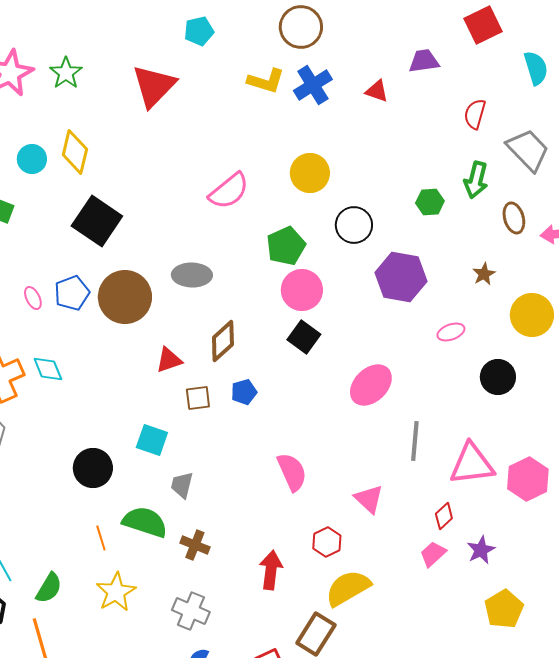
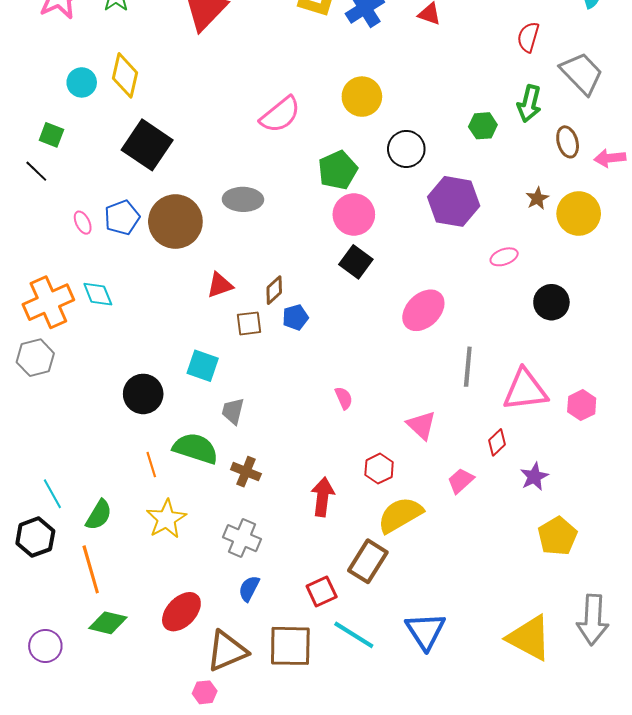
yellow circle: (532, 315) -> (579, 214), moved
brown diamond: (223, 341) -> (274, 290), moved, size x0.7
pink semicircle: (292, 472) -> (344, 398), size x0.6
pink hexagon: (528, 479) -> (582, 405), size x0.7
pink trapezoid: (433, 554) -> (461, 481), moved

